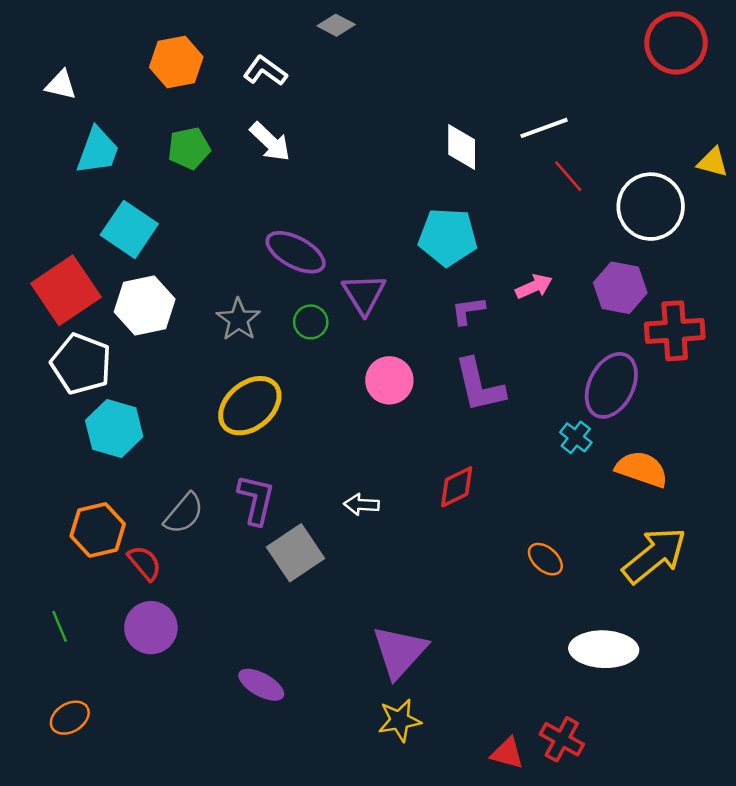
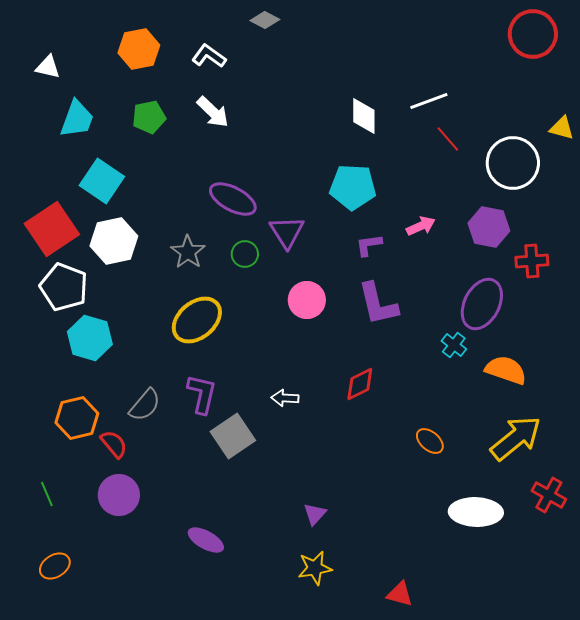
red cross: (675, 331) -> (532, 261), size x0.7
purple triangle: (400, 652) -> (315, 514), size x0.5
red cross: (562, 739) -> (549, 495), moved

